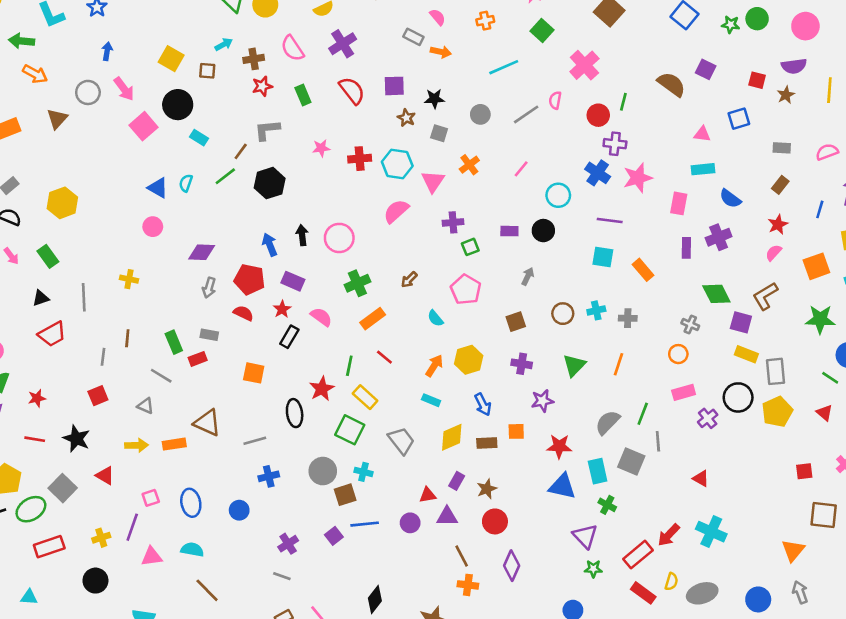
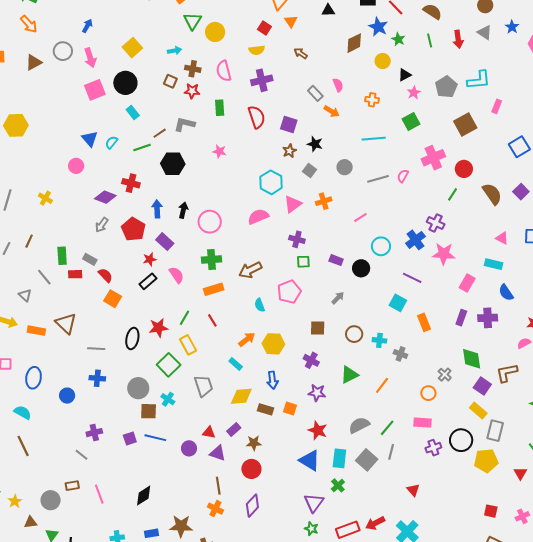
brown square: (207, 71) -> (170, 81), moved
red circle: (598, 115) -> (464, 169), moved
red cross: (360, 159) -> (131, 183), moved
brown arrow: (409, 280) -> (250, 270), size x1.6
red semicircle: (243, 313) -> (105, 275), moved

